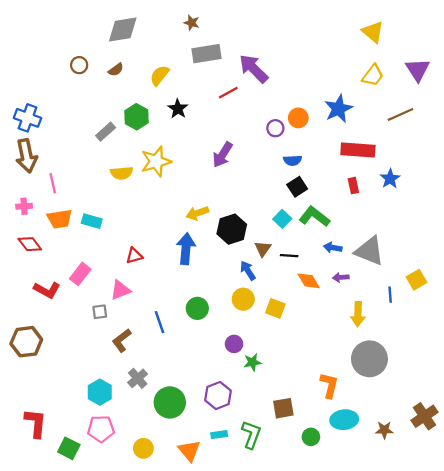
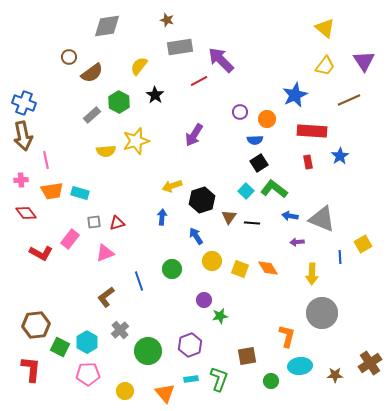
brown semicircle: (116, 70) -> (92, 73), moved, size x1.6
orange circle: (298, 118) -> (267, 119), moved
blue arrow: (186, 249) -> (162, 217), size x0.6
blue arrow: (248, 270) -> (196, 236), moved
orange diamond: (309, 281) -> (268, 268), moved
gray square: (100, 312) -> (94, 222), moved
brown hexagon: (26, 342) -> (36, 325), moved
green square: (69, 448) -> (60, 347), moved

